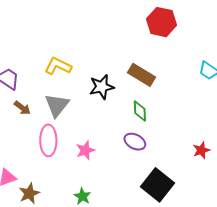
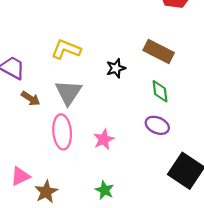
black star: (102, 87) -> (116, 68), size x0.7

